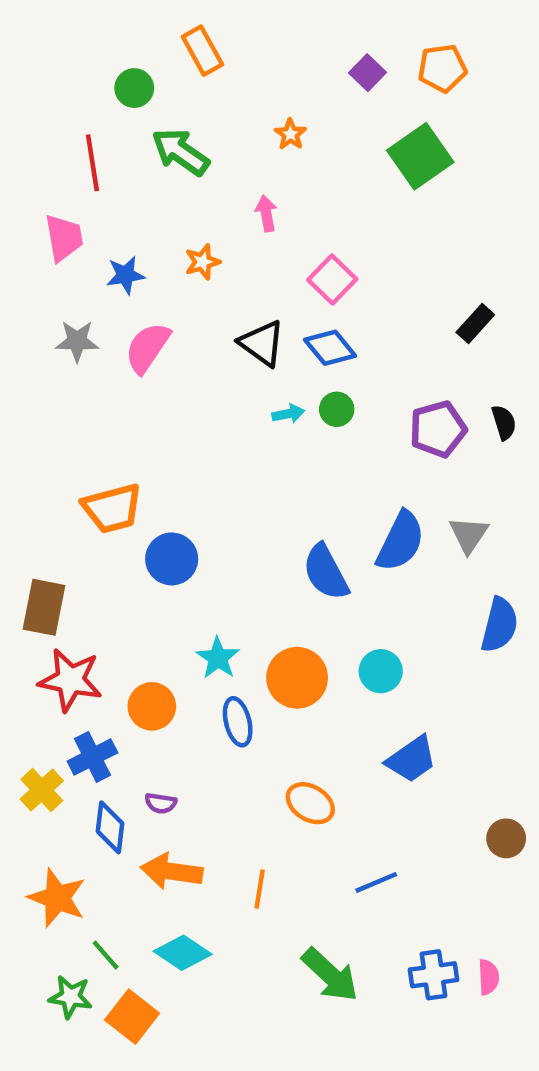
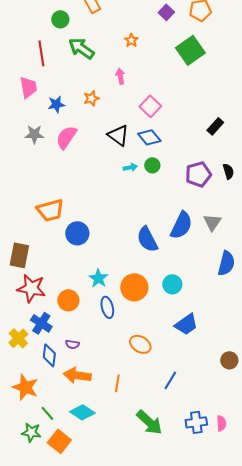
blue cross: (92, 757) -> (41, 323), turned -30
blue line: (376, 882) -> (170, 380), turned -36

